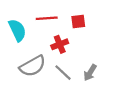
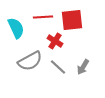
red square: (78, 22) -> (72, 20), size x1.6
red cross: (60, 44) -> (55, 41), turned -35

